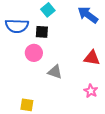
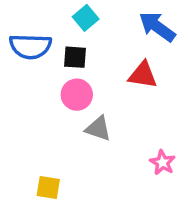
pink circle: (34, 53) -> (77, 95), moved
red triangle: (92, 58) -> (143, 75), moved

